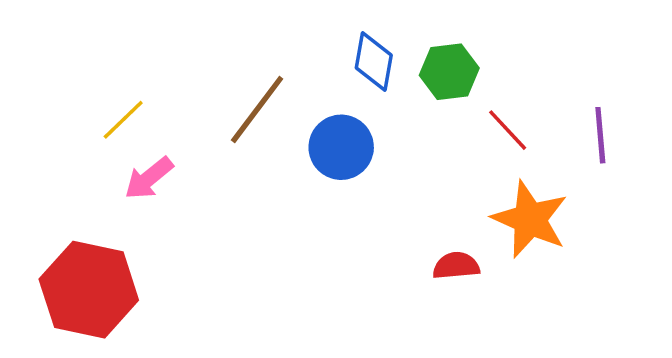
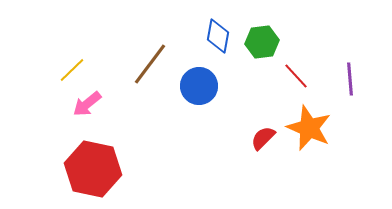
red semicircle: (456, 266) -> (263, 138), moved, turned -40
red hexagon: (89, 290) -> (93, 169), moved

